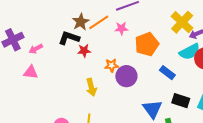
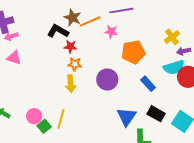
brown star: (81, 22) -> (72, 18), turned -30
yellow cross: (182, 22) -> (172, 37), size x0.7
pink arrow: (36, 49) -> (11, 36), moved
orange star: (111, 65) -> (75, 64), moved

